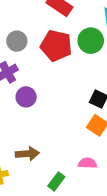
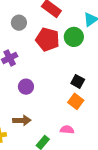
gray circle: (17, 41) -> (19, 23), moved
purple circle: (26, 97) -> (26, 87), moved

